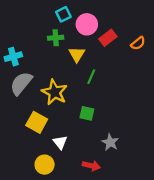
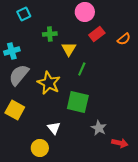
cyan square: (63, 14) -> (24, 14), moved
pink circle: (87, 24) -> (85, 12), moved
green square: (87, 113) -> (78, 102), size x1.6
yellow square: (37, 122) -> (15, 110), moved
red arrow: (91, 166) -> (120, 143), moved

